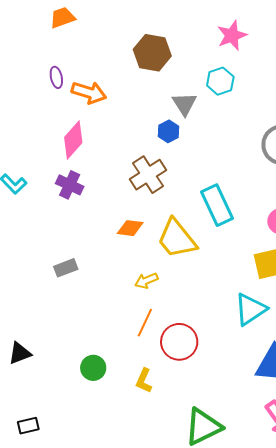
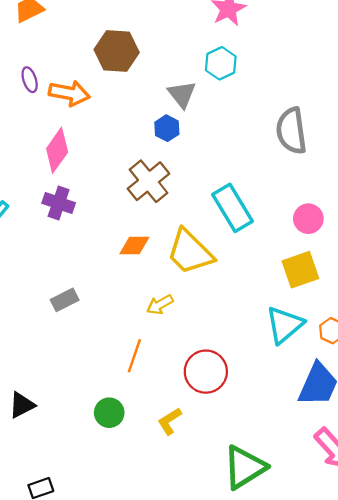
brown hexagon: (152, 53) -> (117, 51), moved
orange line: (145, 323) -> (134, 356), moved
yellow L-shape: (144, 381) -> (170, 421), turned 40

